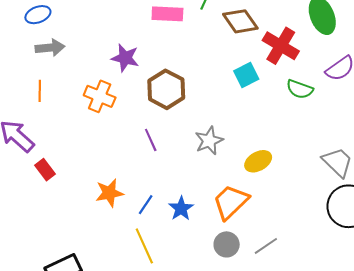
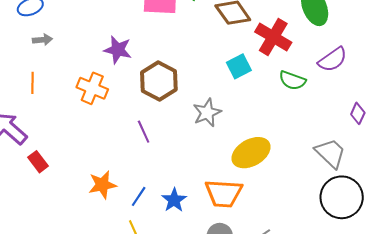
gray arrow: (50, 48) -> (42, 40), size x0.7
gray star: (209, 141) -> (207, 113), moved
yellow ellipse: (258, 161) -> (251, 153), size x1.4
orange trapezoid: (231, 202) -> (224, 193), turned -132

